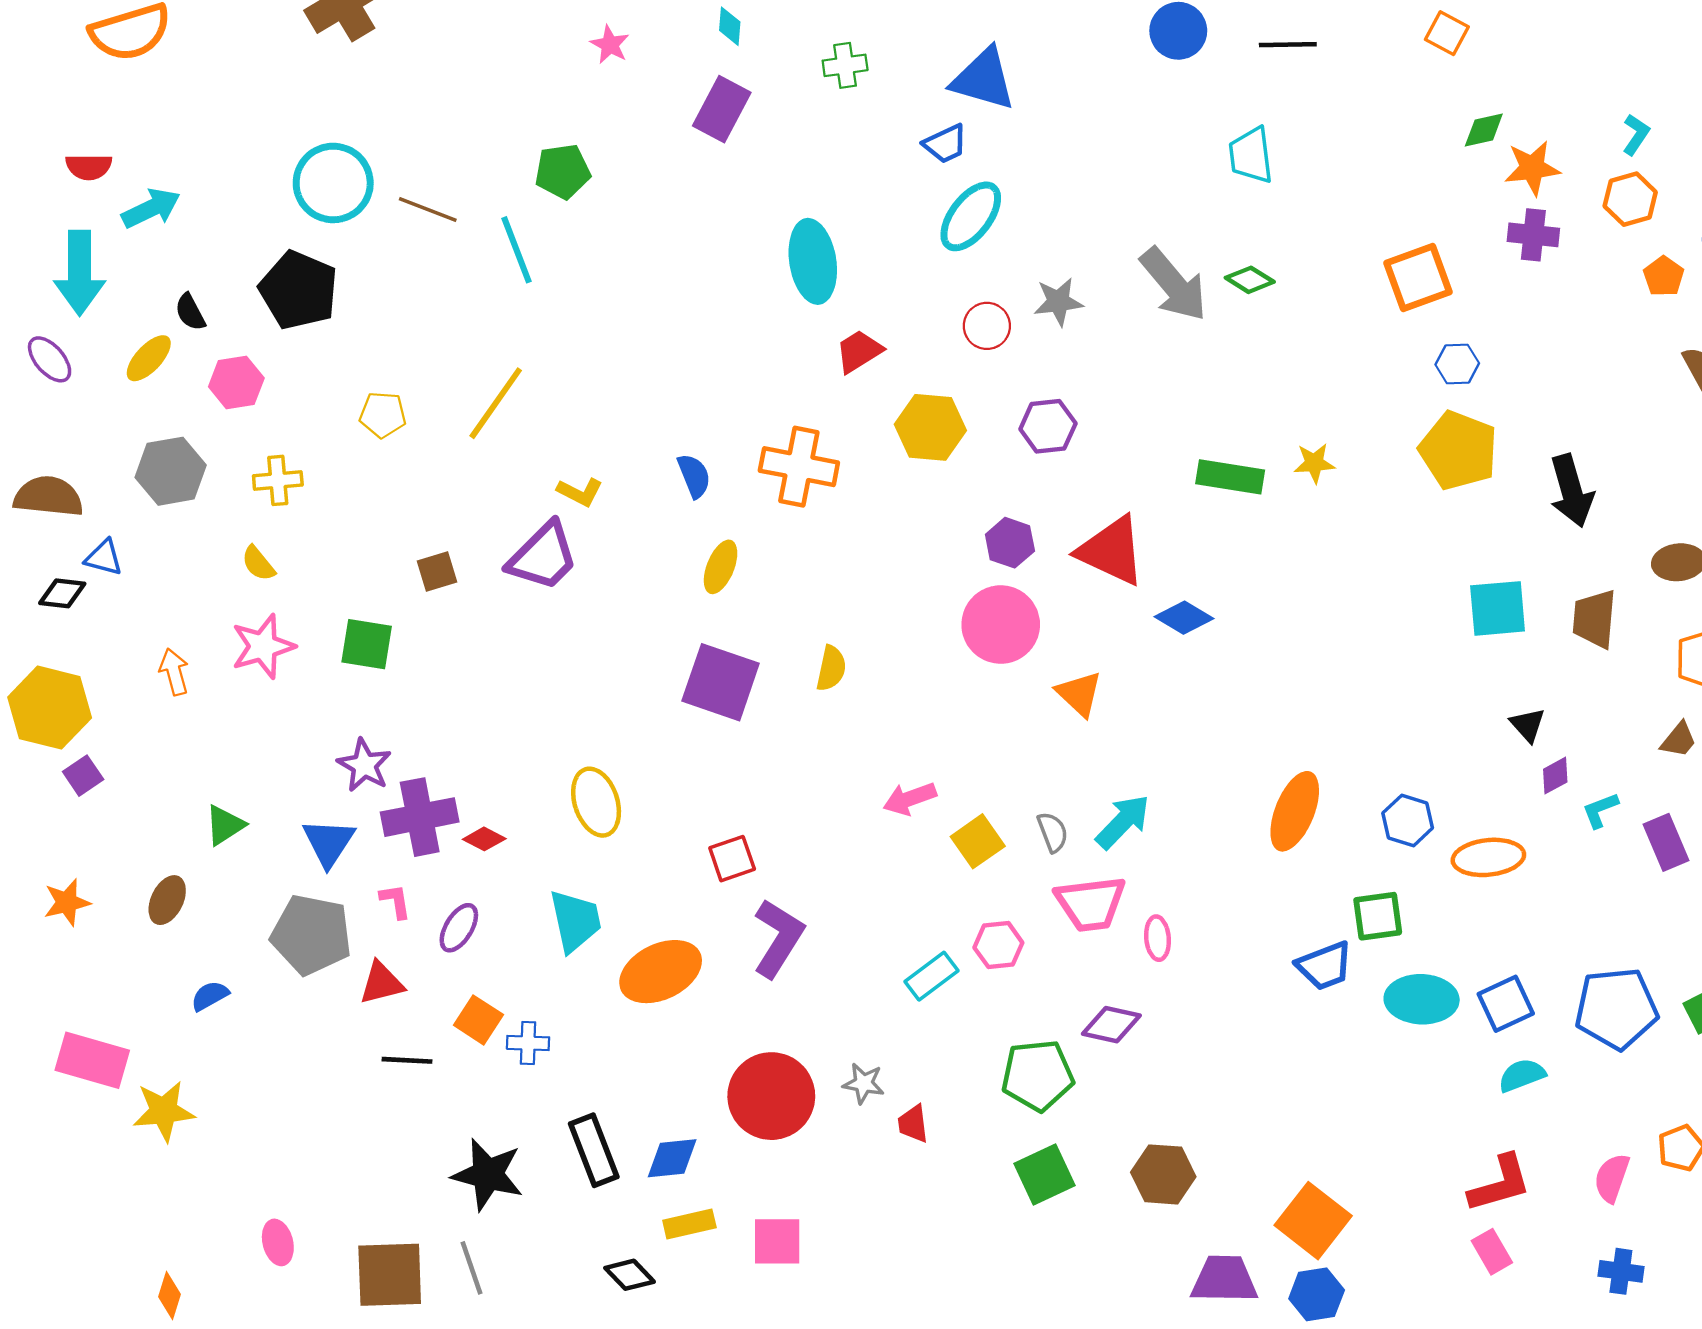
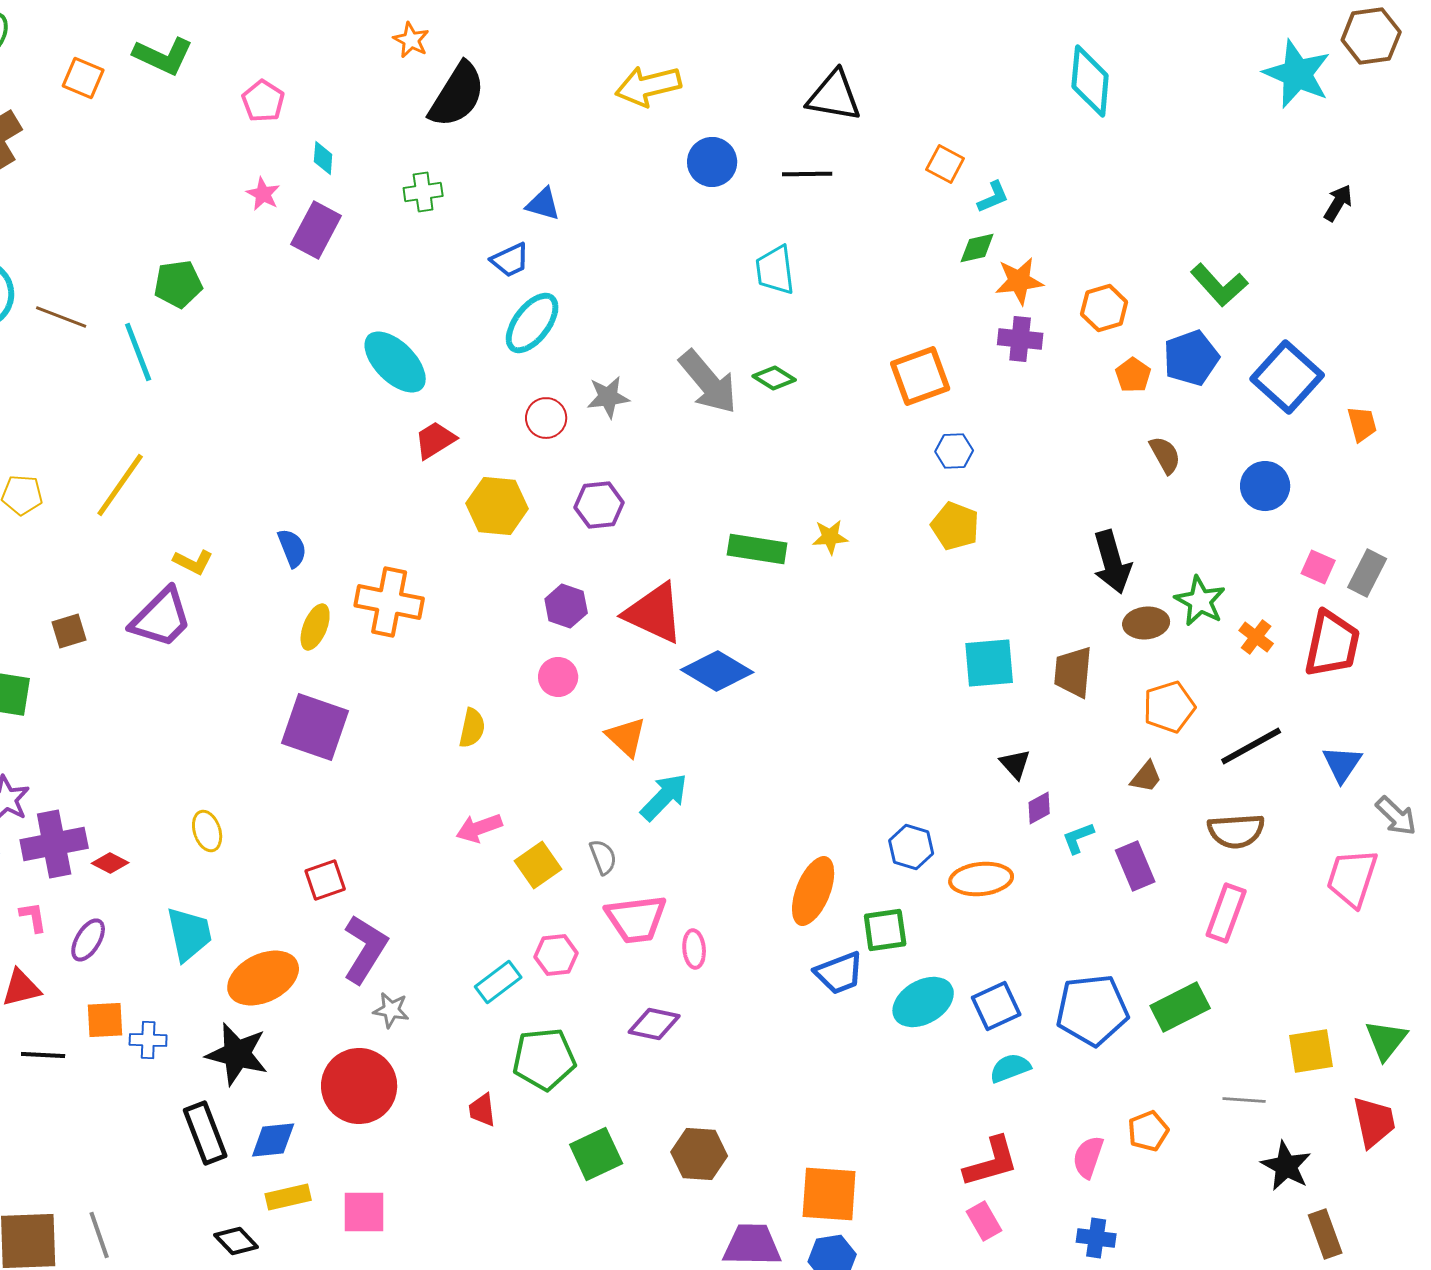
pink star: (610, 45) -> (263, 194), moved
blue triangle: (983, 79) -> (543, 204), size x0.6
cyan L-shape: (1636, 135) -> (993, 197), moved, turned 33
cyan ellipse: (813, 261) -> (395, 362), turned -36
yellow pentagon: (1458, 450) -> (955, 526), size x0.7
orange cross: (799, 467) -> (389, 602), moved
black arrow: (1571, 491) -> (1112, 562), moved
blue diamond: (1184, 618) -> (717, 671), size x1.4
pink circle: (1001, 625) -> (558, 677), size x0.6
yellow semicircle: (831, 668) -> (472, 728), moved
yellow ellipse: (596, 802) -> (207, 831), size x0.7
orange ellipse: (1295, 811) -> (813, 891), moved
cyan arrow: (1123, 822) -> (664, 797), moved
cyan ellipse: (1422, 999) -> (923, 1002), turned -32
orange square: (478, 1020) -> (105, 1020), turned -36
green pentagon: (1038, 1075) -> (544, 1059), moved
gray star: (864, 1083) -> (391, 1010), moved
black star: (488, 1174) -> (237, 1054), moved
orange square: (1313, 1221) -> (829, 1194), turned -34

